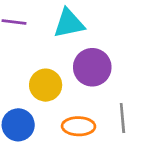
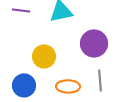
purple circle: (92, 67) -> (94, 43), moved

